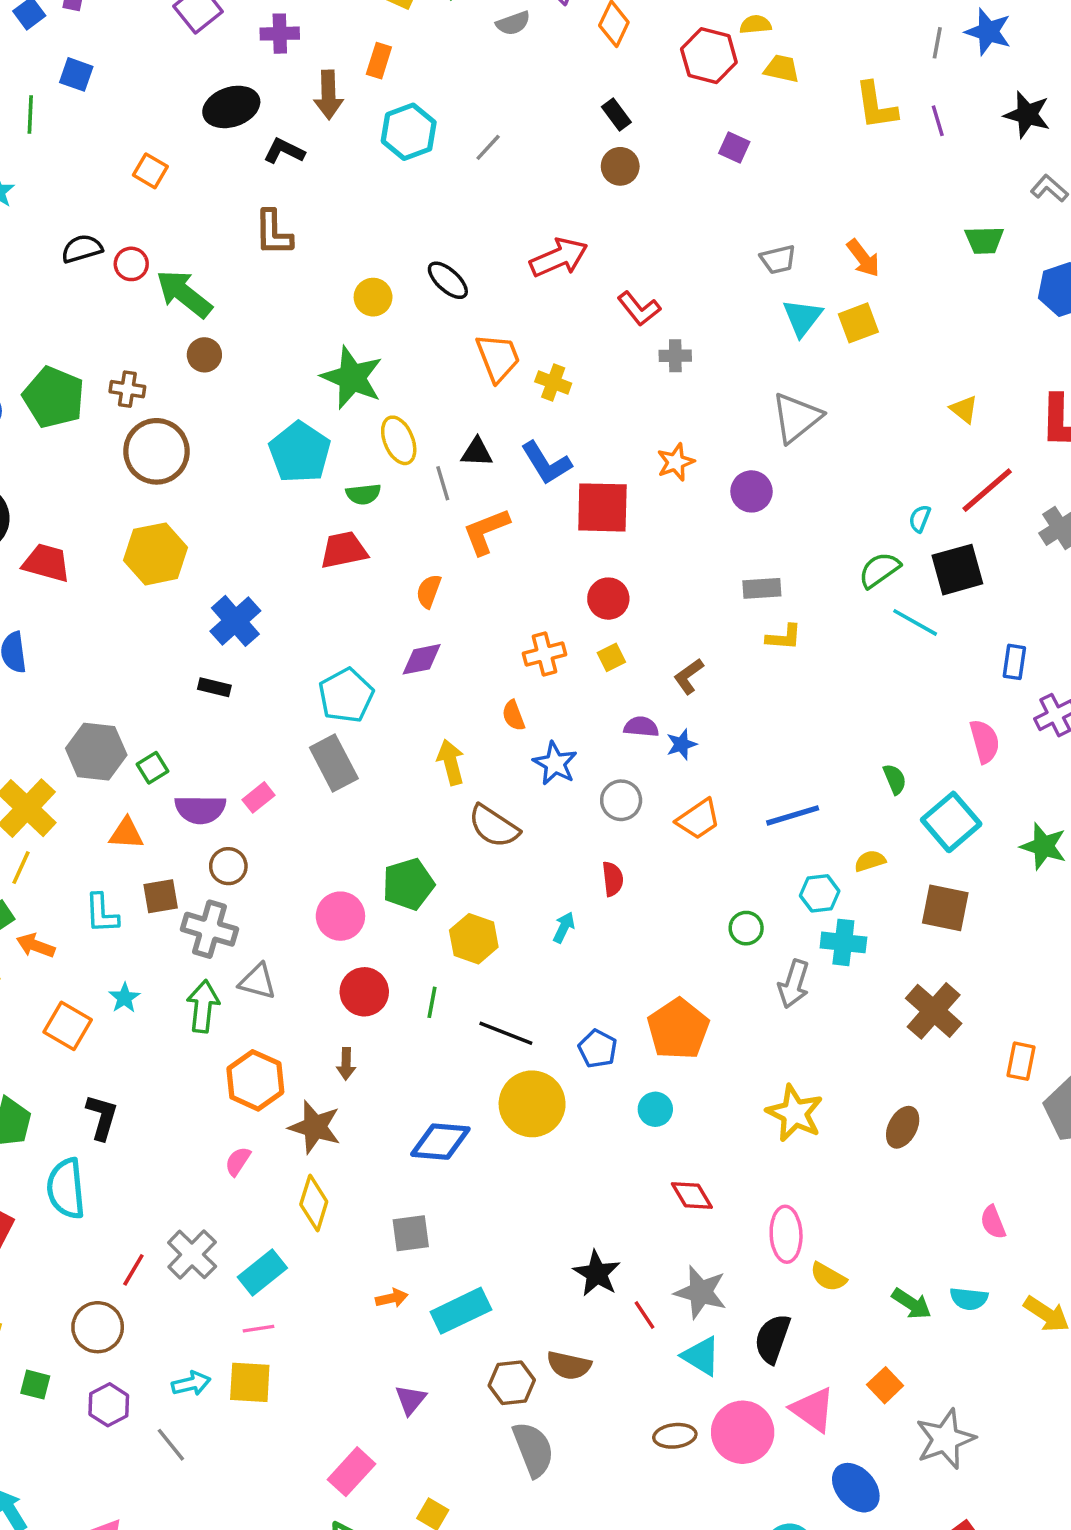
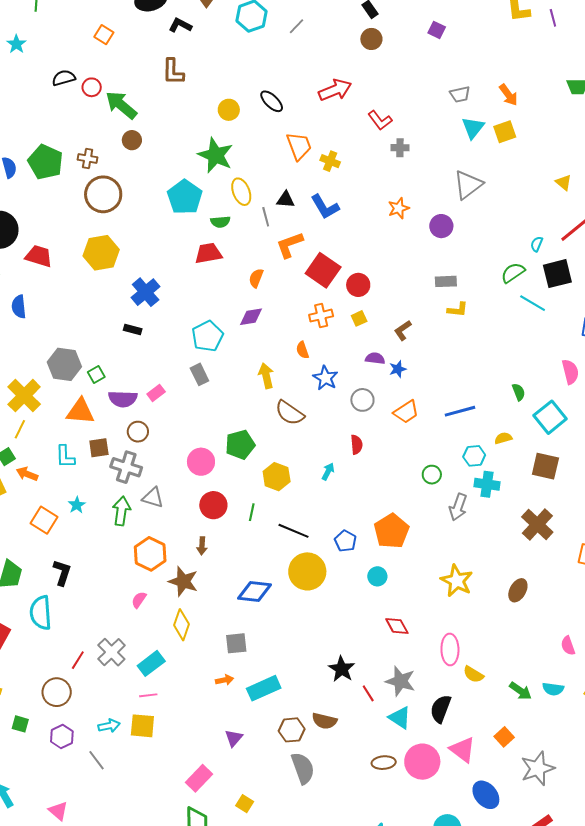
red square: (602, 507) -> (323, 270), moved, turned 32
gray rectangle: (334, 763) -> (199, 374), size x0.7
orange triangle: (126, 833) -> (80, 411), size x1.4

